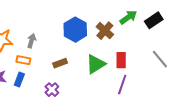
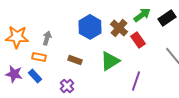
red rectangle: (121, 60) -> (138, 40), moved, turned -35
brown rectangle: (60, 63) -> (75, 60), turned 40
blue rectangle: (19, 79) -> (35, 76), turned -64

